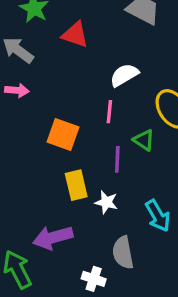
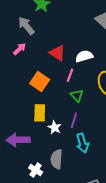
red triangle: (75, 35) -> (57, 53), moved
pink arrow: (17, 90) -> (20, 49), turned -64
green triangle: (144, 140) -> (77, 96), moved
purple line: (117, 159) -> (74, 120), moved

